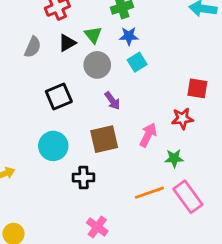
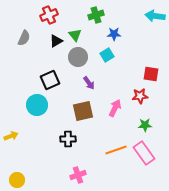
blue star: (129, 36) -> (114, 34), moved
gray semicircle: (33, 47) -> (24, 38), moved
cyan circle: (53, 146) -> (37, 105), moved
green star: (174, 158) -> (145, 125), moved
pink cross: (97, 227) -> (78, 175), turned 35

